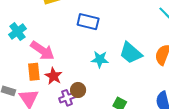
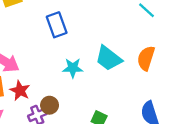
blue rectangle: (88, 22) -> (57, 25), turned 60

